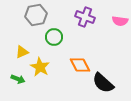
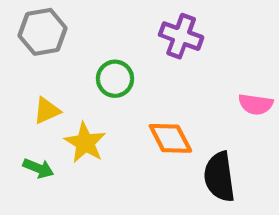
gray hexagon: (36, 15) -> (43, 32), moved
pink semicircle: (120, 21) -> (256, 104), moved
black semicircle: (103, 83) -> (219, 177), turned 40

